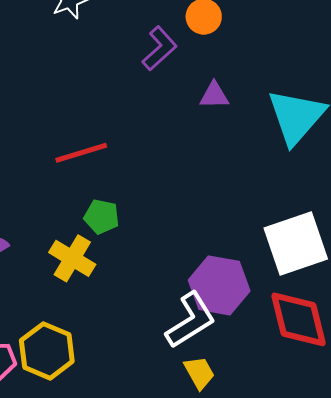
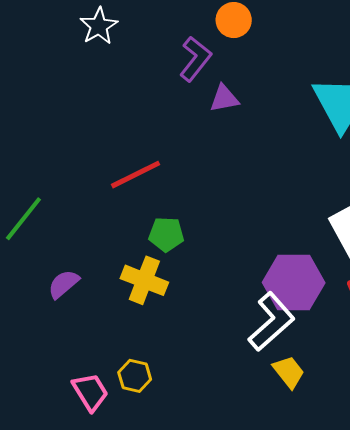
purple triangle: (214, 95) -> (224, 99), moved
yellow hexagon: (47, 351) -> (135, 376), size x0.6

